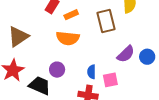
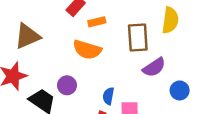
purple semicircle: (126, 54) -> (154, 67), moved

